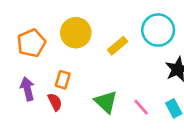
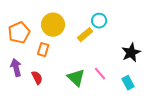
cyan circle: (158, 30) -> (99, 21), moved, size x0.6
orange rectangle: (63, 80) -> (43, 50), moved
pink line: (141, 107) -> (100, 74), moved

